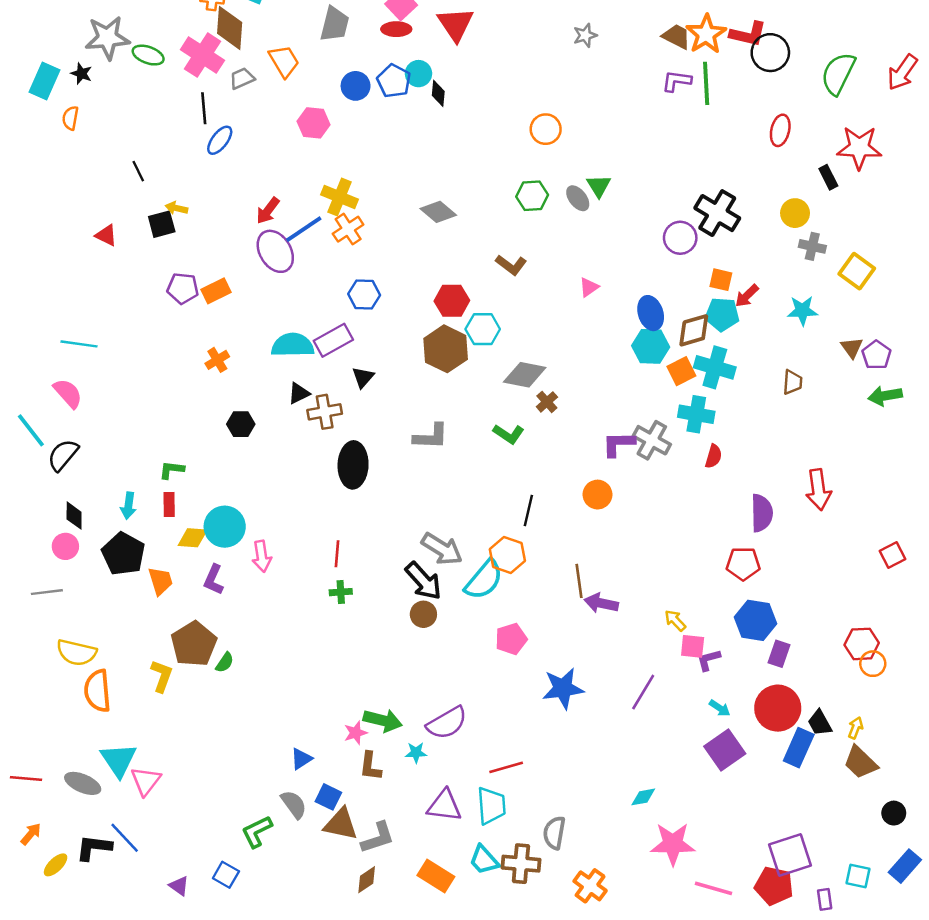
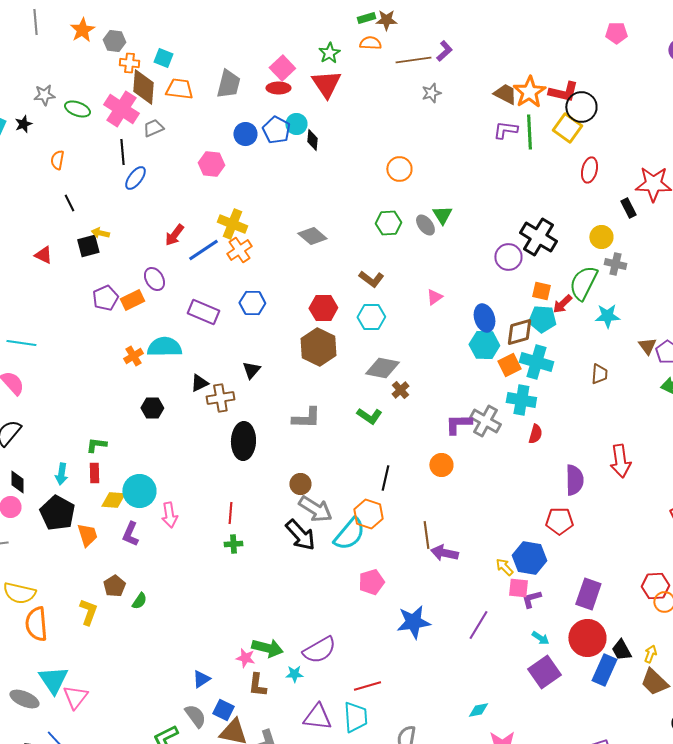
gray star: (107, 38) -> (44, 95), size x0.6
orange trapezoid: (284, 61) -> (179, 89), moved, turned -52
black star: (81, 74) -> (23, 124), turned 30
green semicircle: (838, 74) -> (583, 283), moved
orange semicircle: (70, 118) -> (57, 160), moved
purple ellipse: (275, 251) -> (154, 279), moved, size x0.7
yellow square: (857, 271) -> (567, 128), moved
purple pentagon: (183, 288) -> (105, 298), turned -30
cyan hexagon: (483, 329) -> (371, 317), moved
purple rectangle: (333, 340) -> (203, 312), moved, turned 52
cyan semicircle: (293, 345) -> (164, 347), moved
brown circle: (423, 614) -> (300, 484), moved
blue hexagon: (756, 620) -> (529, 558), moved
brown pentagon: (194, 644) -> (114, 586), size x0.6
purple rectangle: (779, 654) -> (588, 594), size x1.4
pink star: (356, 733) -> (245, 658), turned 30

